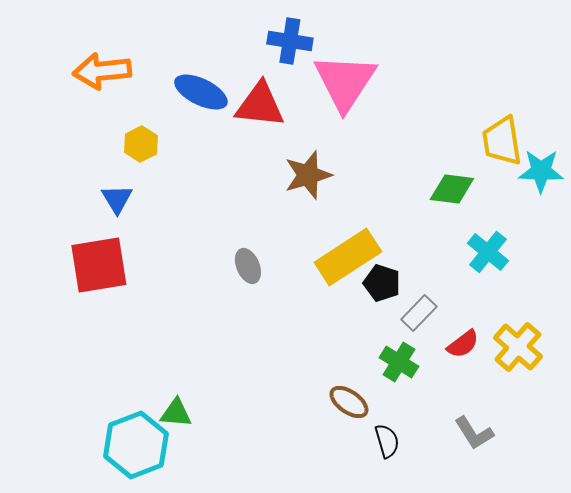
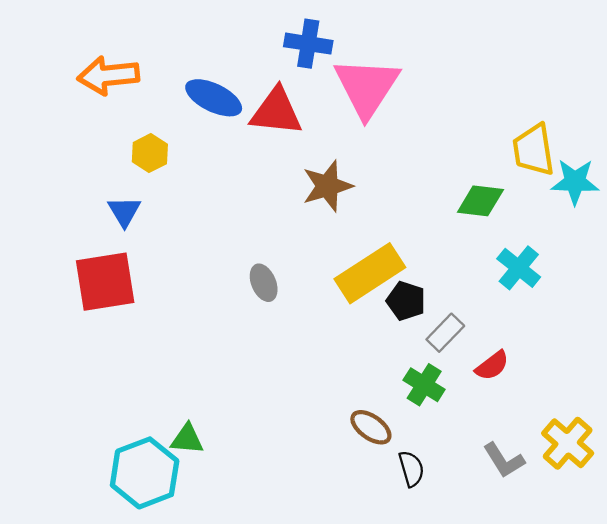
yellow cross: (518, 347) -> (568, 443), moved

